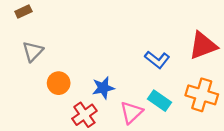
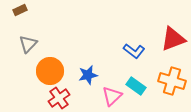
orange circle: (59, 83) -> (50, 71), size x1.4
red cross: (84, 115) -> (59, 98), moved

